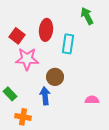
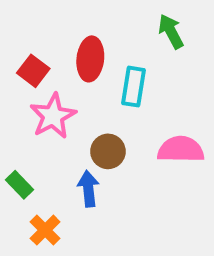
pink star: (27, 59) -> (53, 116), turned -30
pink semicircle: (92, 100) -> (181, 149), moved, size x1.6
orange cross: (23, 117) -> (45, 230), turned 35

